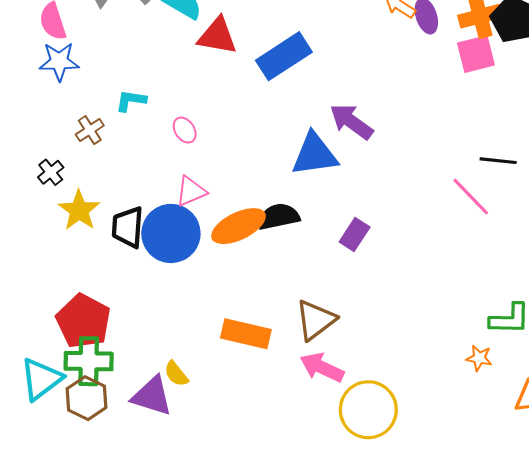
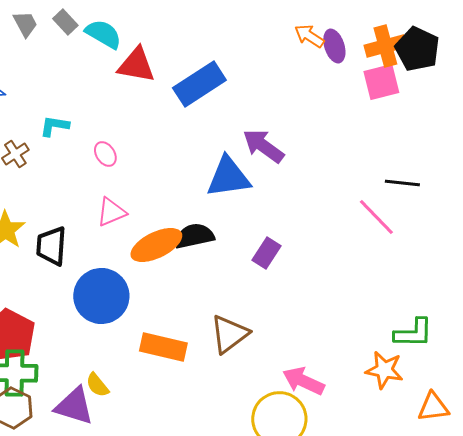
blue circle: (171, 233) -> (101, 296), moved
orange star: (479, 358) -> (384, 370), size x1.5
pink arrow: (322, 368) -> (303, 381), moved

